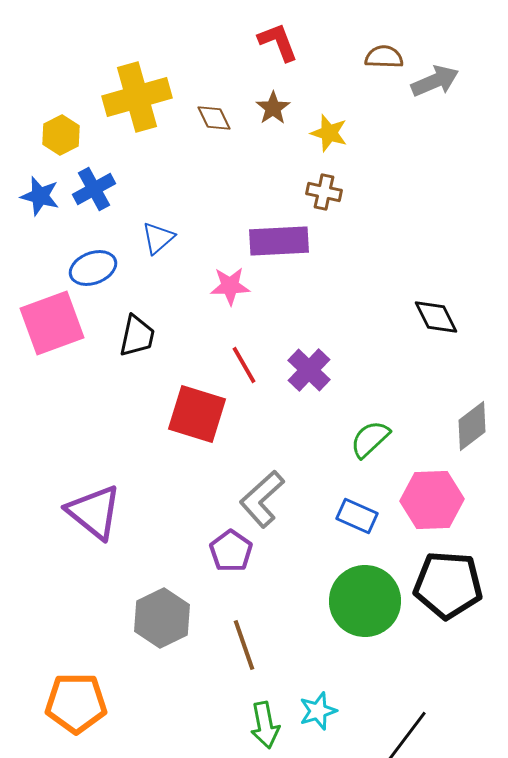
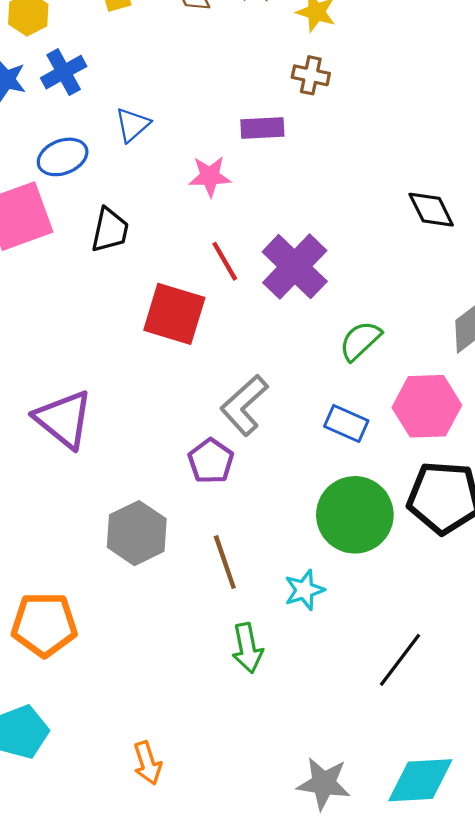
purple rectangle: (279, 241) -> (262, 128), size x0.7
purple cross: (309, 370) -> (295, 267), size x1.4
cyan star: (318, 711) -> (304, 590), moved

